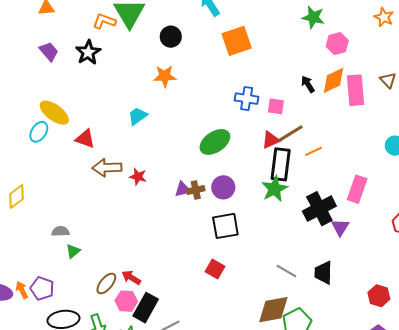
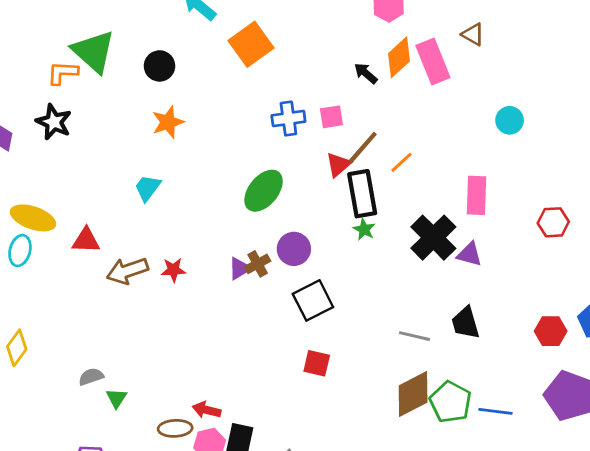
green star: (274, 189) -> (364, 229), size x0.6
purple triangle: (340, 227) -> (469, 254), turned -30
brown ellipse: (106, 283) -> (175, 428), turned 65

